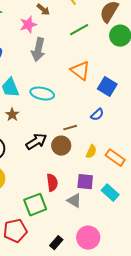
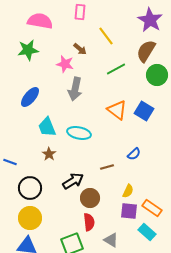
pink star: (28, 25) -> (65, 64), turned 30
blue square: (107, 87) -> (144, 111), moved
brown circle: (61, 146) -> (90, 198), moved
orange rectangle: (115, 158) -> (152, 208), moved
purple square: (85, 182) -> (129, 211), moved

